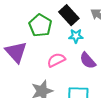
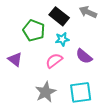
cyan star: (76, 36) -> (62, 39), moved
purple triangle: (16, 52) -> (15, 59), size x0.7

